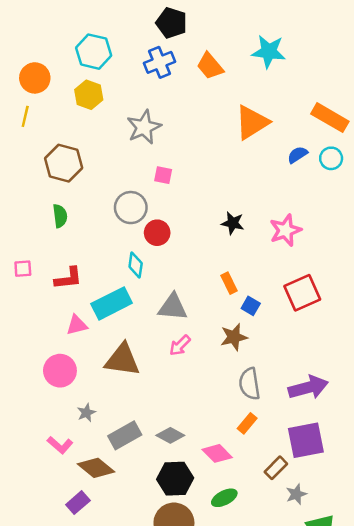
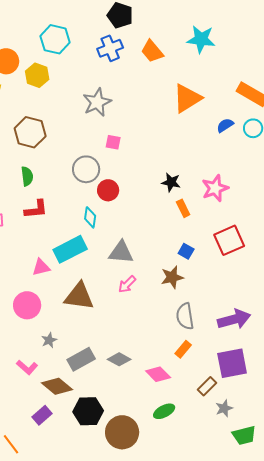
yellow hexagon: (89, 95) -> (37, 75), moved
red L-shape: (68, 278) -> (36, 209), moved
orange rectangle: (229, 283) -> (183, 208), moved
black hexagon: (175, 479) -> (88, 411), moved

